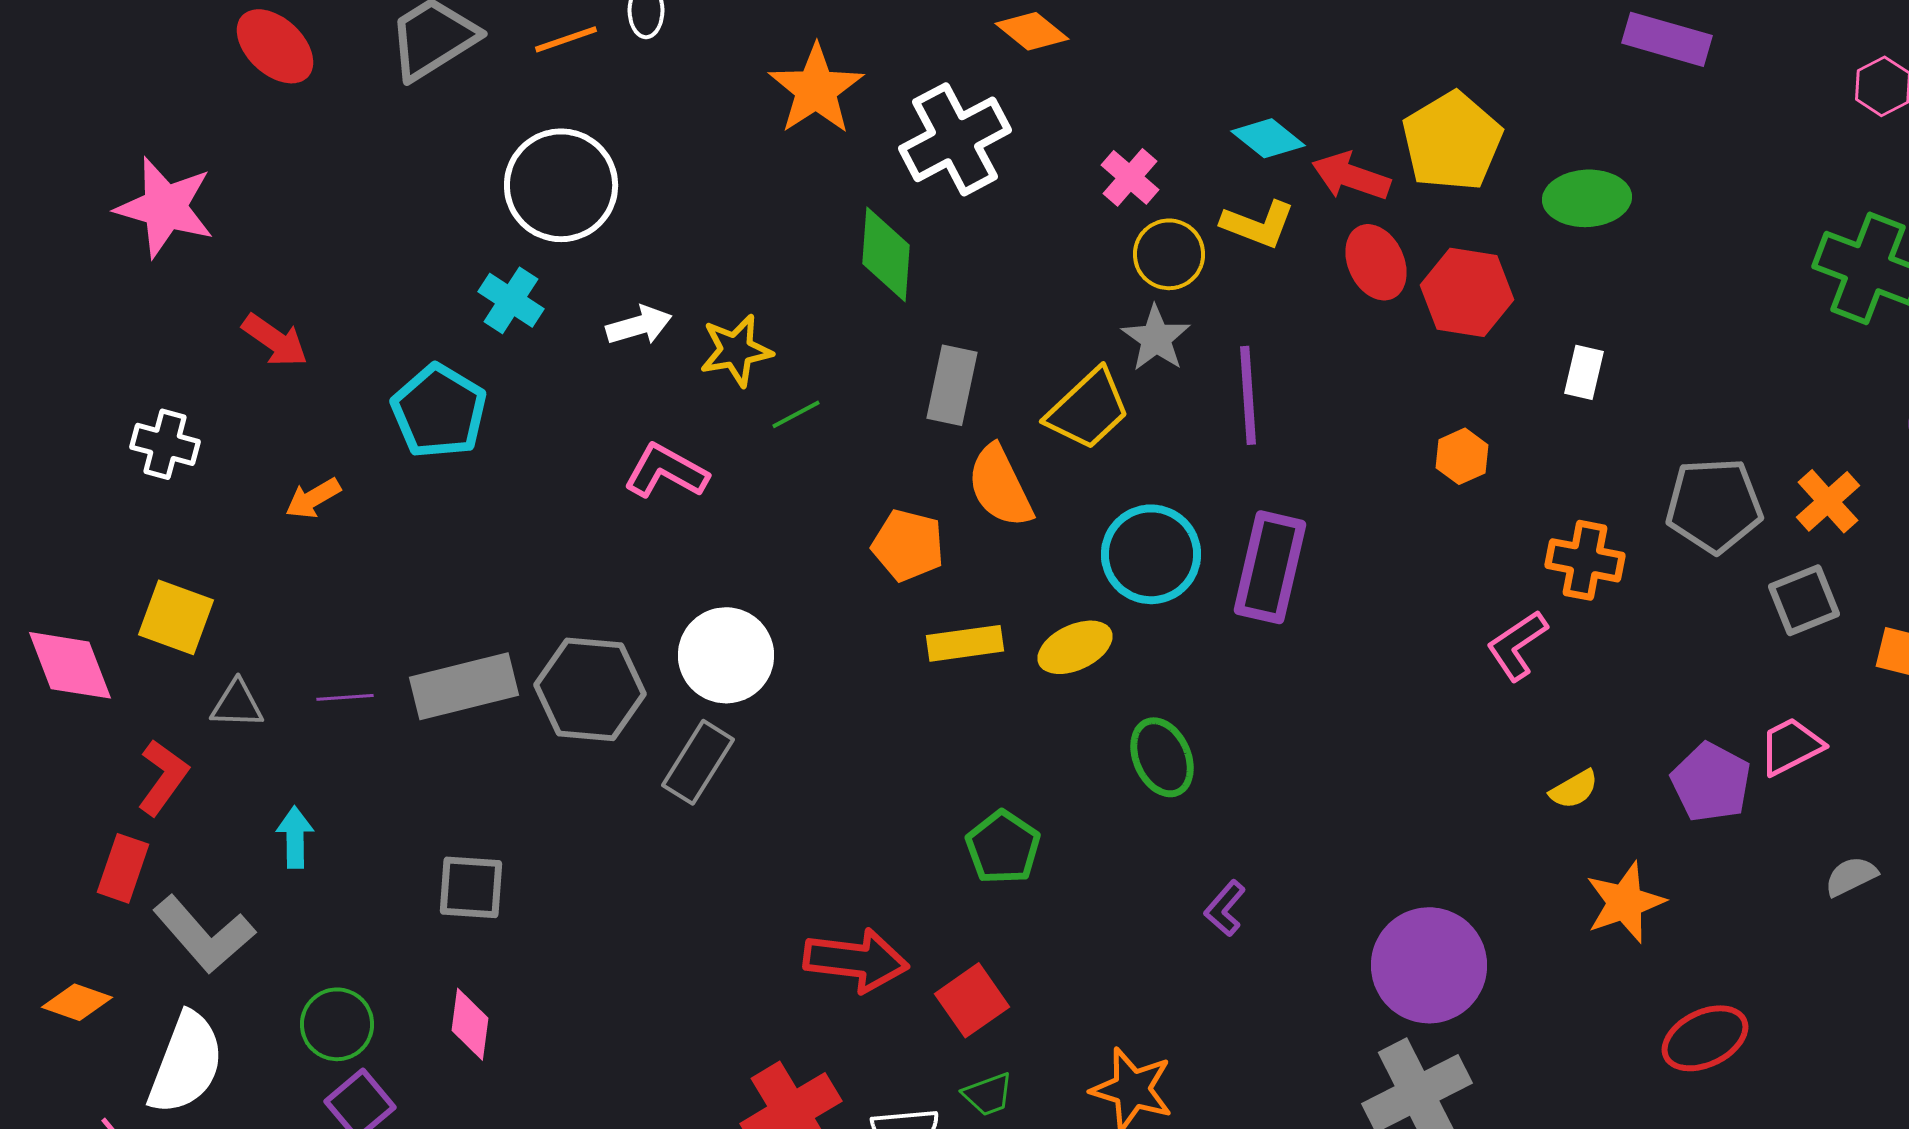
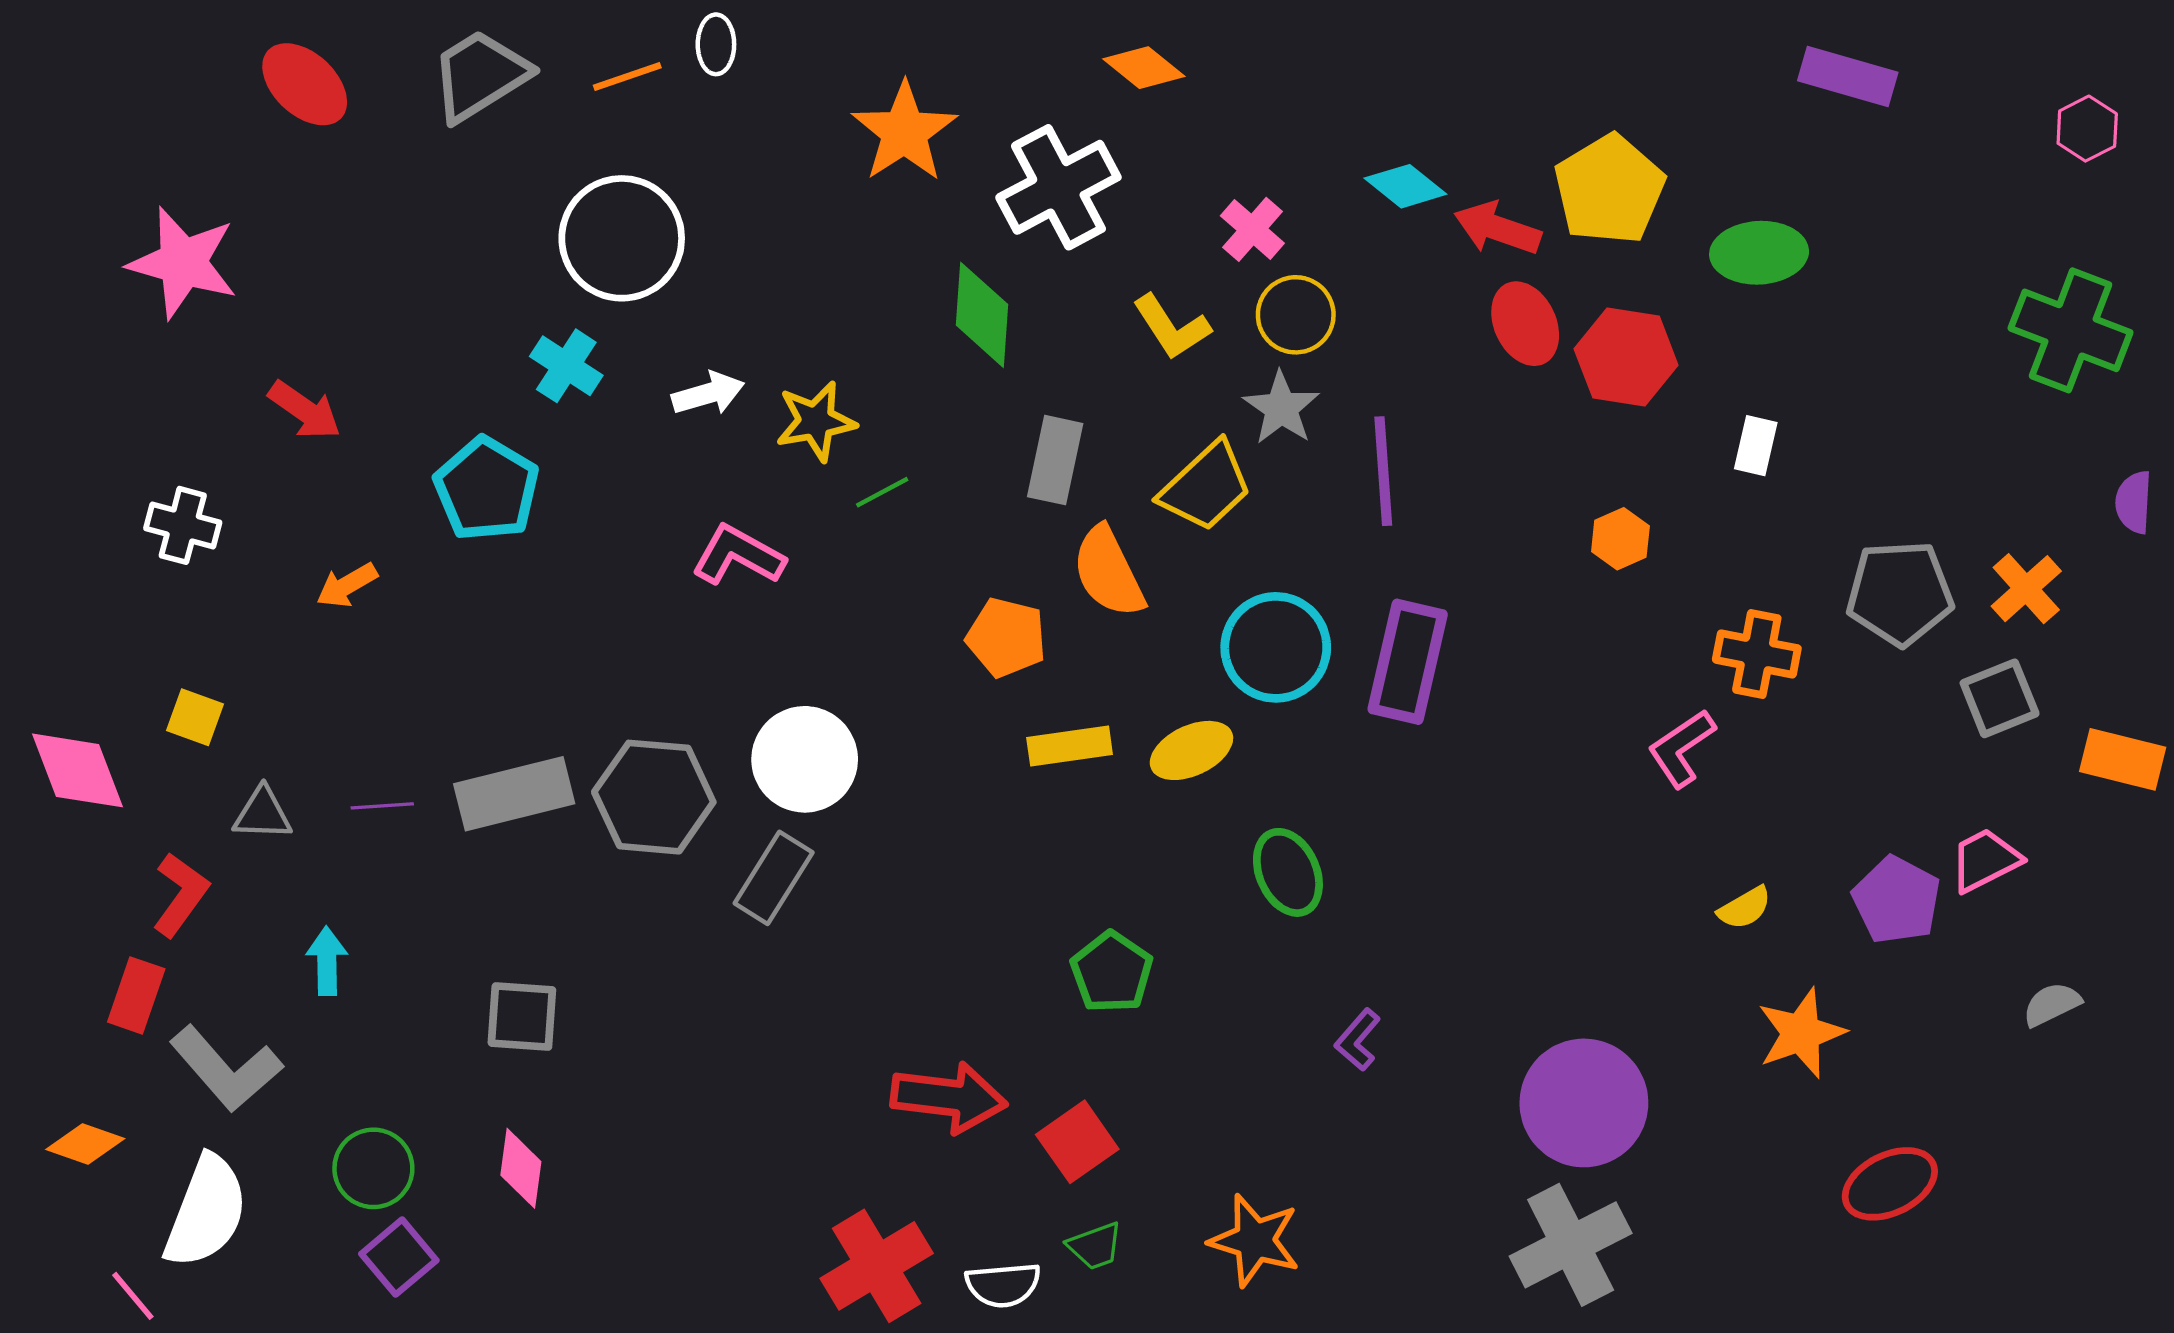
yellow L-shape: (1258, 224) -> (1172, 327), moved, turned 36
yellow square: (176, 617) -> (195, 717), size x0.7

